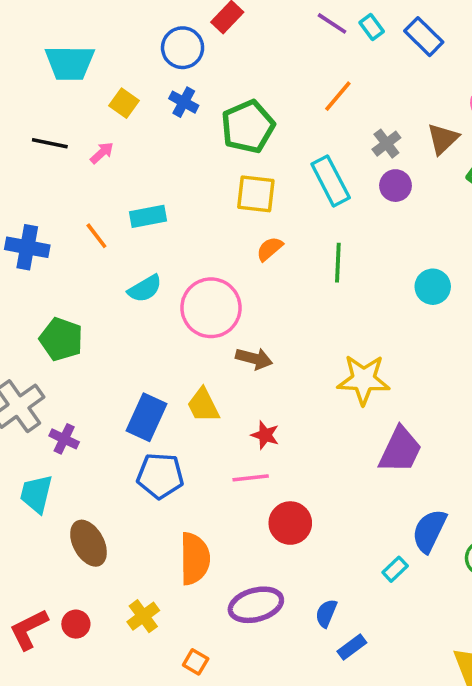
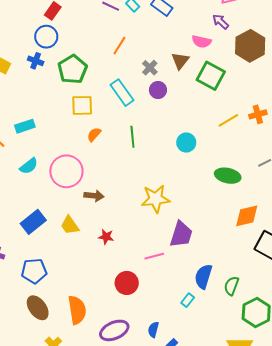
blue circle: (183, 48) -> (46, 37), moved
blue rectangle: (146, 417) -> (33, 222), moved, turned 35
blue pentagon: (160, 476) -> (34, 271), moved
pink line: (251, 478) -> (154, 256), moved
brown ellipse: (88, 543) -> (38, 308), moved

